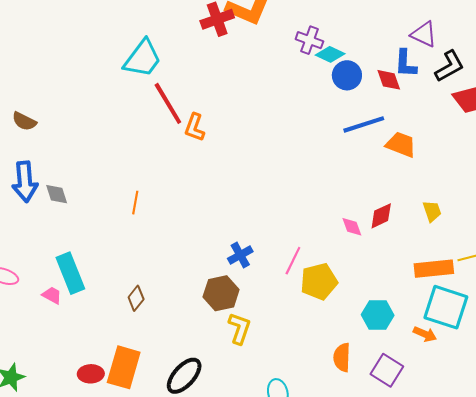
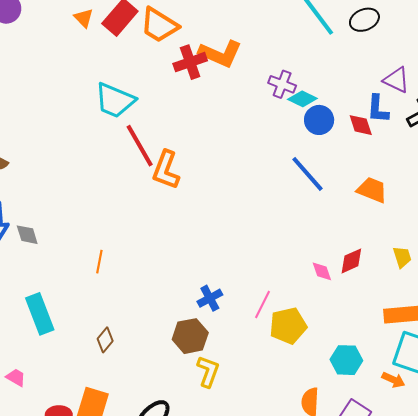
cyan trapezoid: (143, 59) -> (115, 100), turned 75
blue line: (364, 124) -> (307, 174), moved, turned 66
orange L-shape: (195, 127) -> (166, 170), size x1.4
orange line: (135, 203) -> (99, 262), moved
pink trapezoid: (52, 295) -> (16, 377), moved

